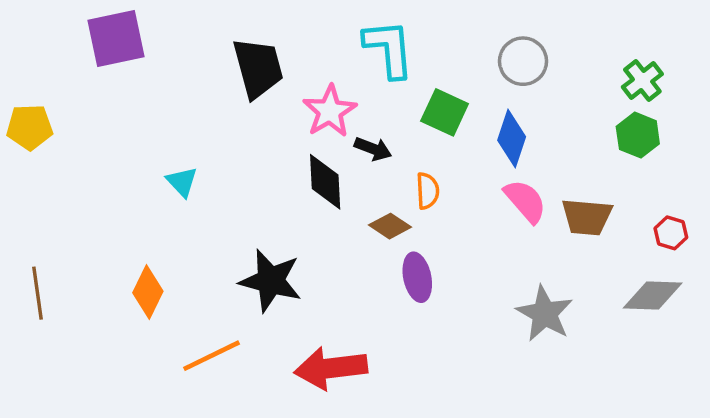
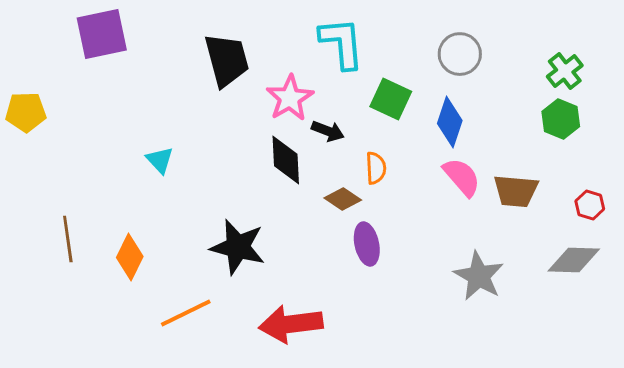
brown line: (38, 293) -> (68, 239), moved

